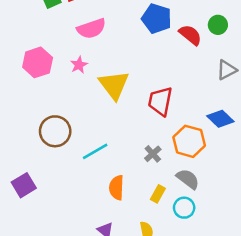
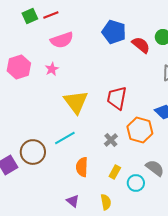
yellow triangle: (114, 85) -> (76, 102), moved
brown circle: (55, 131) -> (33, 152), moved
gray semicircle: (188, 179) -> (155, 168), moved

